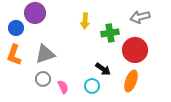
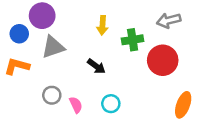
gray triangle: (45, 54) -> (53, 47), moved
orange L-shape: (14, 55) -> (17, 66), turned 85
black arrow: (103, 69) -> (96, 66), moved
orange ellipse: (131, 81) -> (183, 105), moved

